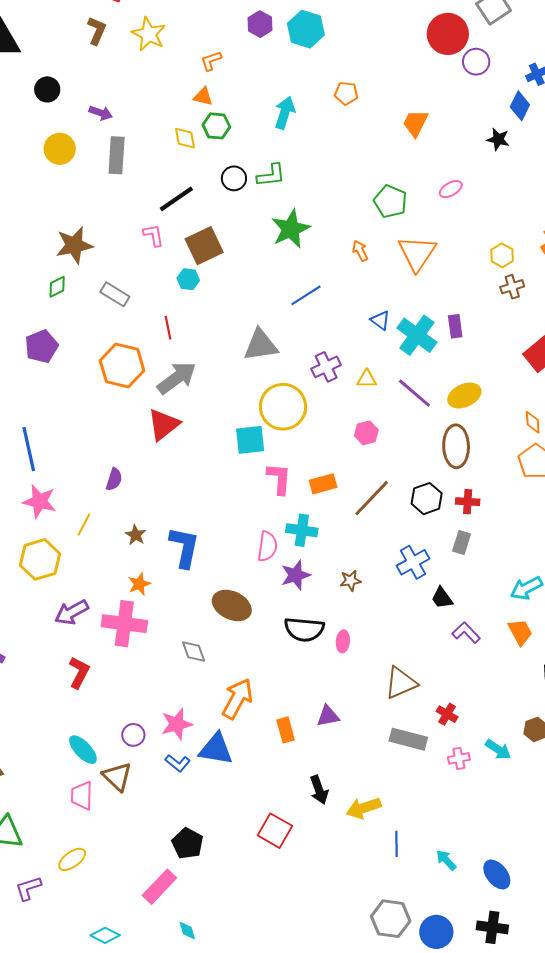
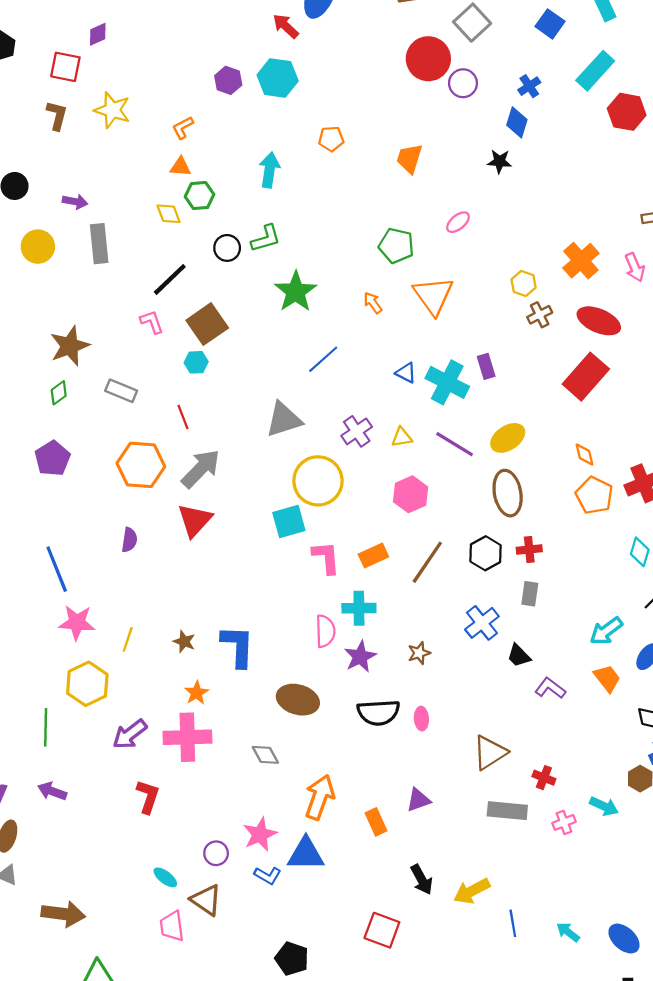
pink hexagon: (366, 433) -> (411, 494), size x1.4
purple semicircle: (114, 479) -> (129, 540), moved
cyan ellipse: (83, 750) -> (165, 877), size x0.7

